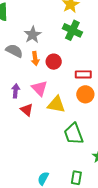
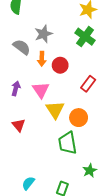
red rectangle: (83, 74) -> (88, 84), turned -63
orange circle: (85, 94) -> (79, 118), moved
yellow triangle: (56, 105) -> (55, 110), turned 36
red triangle: (27, 110) -> (19, 125), moved

